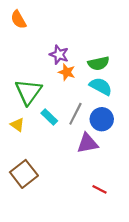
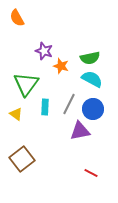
purple star: (59, 55) -> (44, 51), moved
cyan rectangle: (49, 117) -> (45, 107), turned 49

